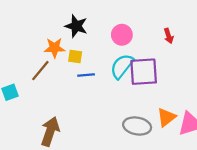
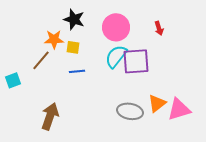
pink circle: (122, 35) -> (116, 27), size x1.4
blue line: (86, 75) -> (77, 71), moved

